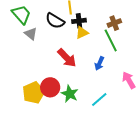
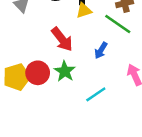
green line: (111, 40) -> (118, 24), turned -35
green star: (70, 94) -> (65, 71), moved

